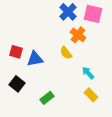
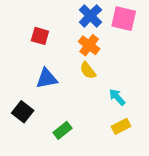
orange cross: (78, 35) -> (89, 45), moved
red square: (16, 52) -> (40, 36), moved
yellow rectangle: (91, 95) -> (121, 126), turned -72

